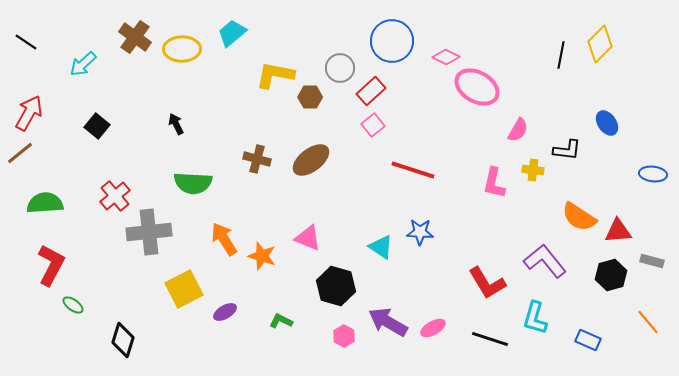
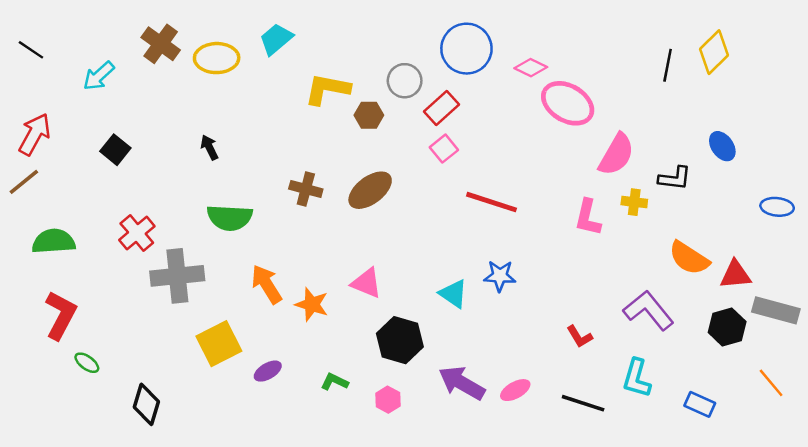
pink semicircle: (518, 130) -> (616, 154), size x1.5
gray rectangle: (652, 261) -> (776, 310), size x1.6
red L-shape: (487, 283) -> (580, 337), size x0.6
pink hexagon: (344, 336) -> (388, 400), moved

